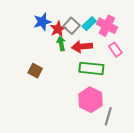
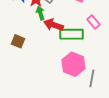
red arrow: (82, 47) -> (54, 25), moved, turned 30
pink rectangle: (115, 50) -> (93, 22), moved

